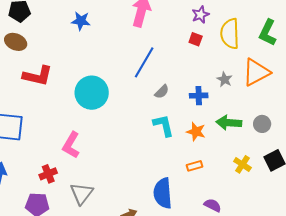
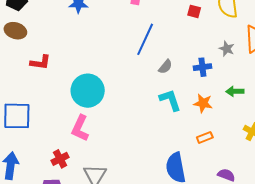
red L-shape: (38, 76) -> (40, 62), size x0.7
cyan circle: (92, 93) -> (88, 91), moved
green arrow: (229, 123) -> (235, 91), size x0.7

